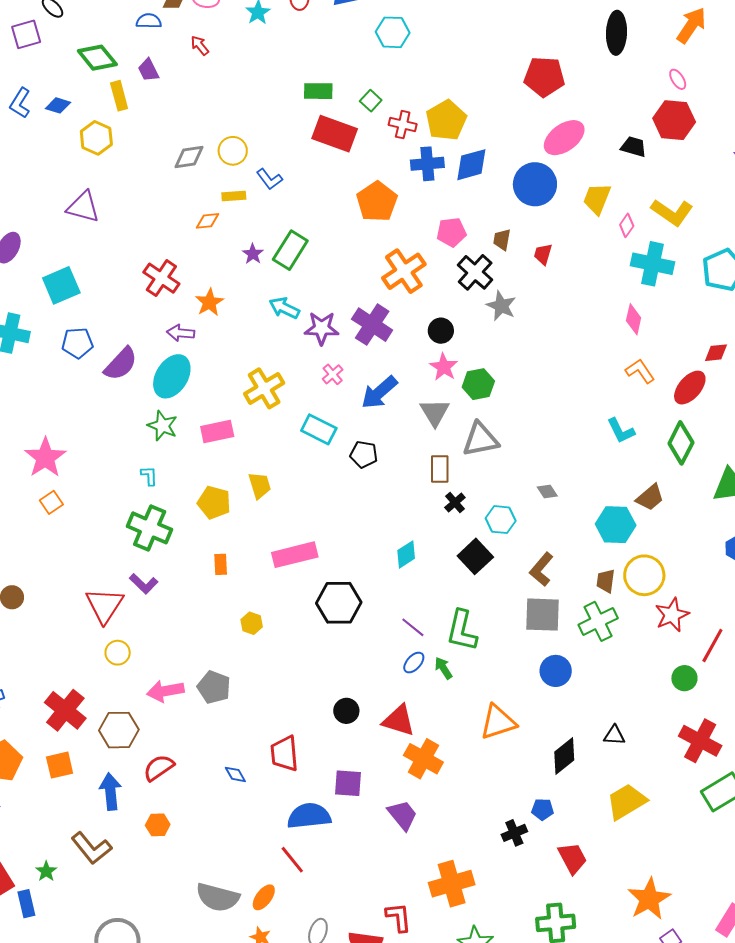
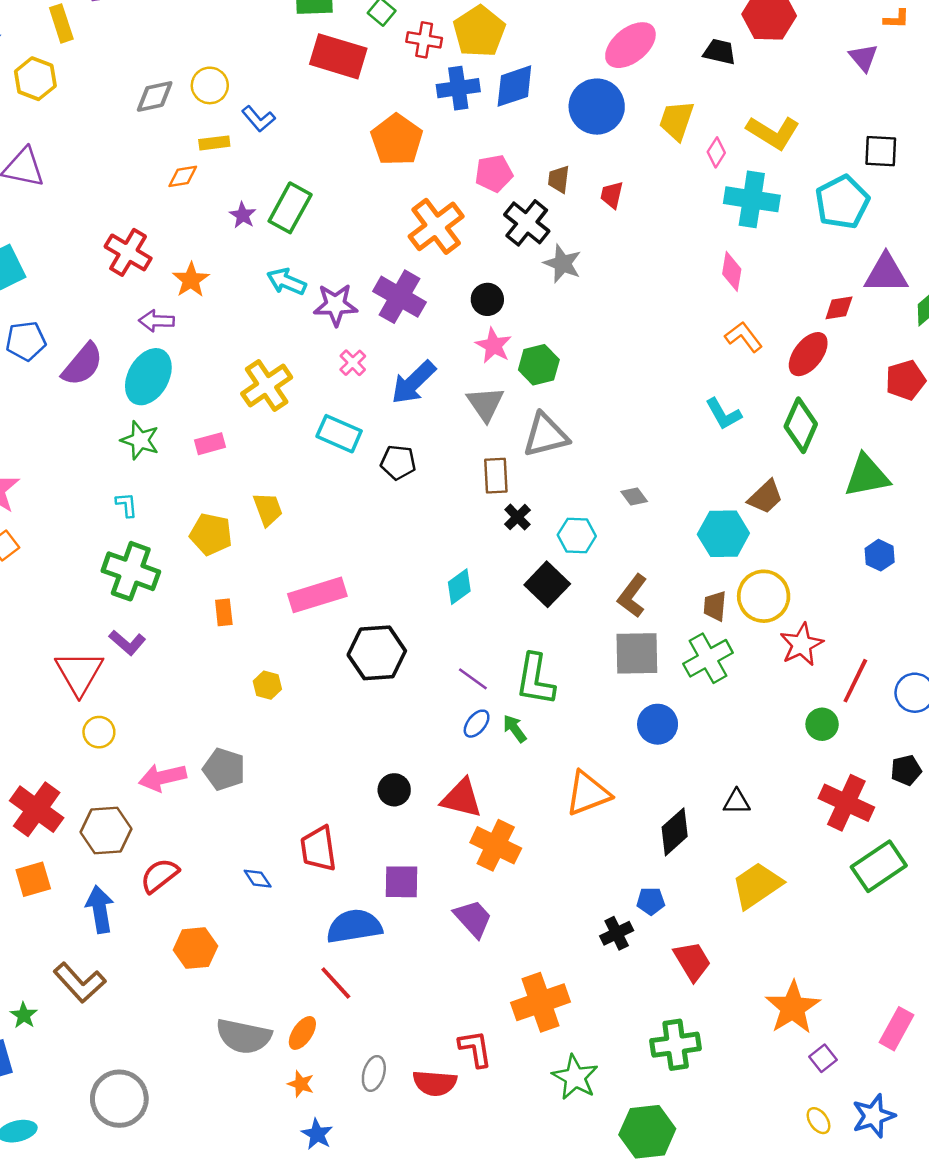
pink rectangle: (217, 432) -> (210, 444), size x0.7
orange hexagon: (158, 825) -> (195, 948), moved, size x1.4

